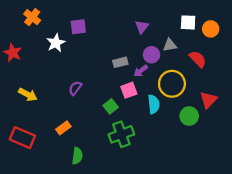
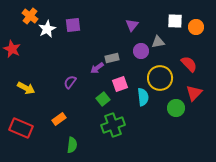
white star: (56, 43) -> (47, 29), moved
red semicircle: (198, 59) -> (189, 64), moved
purple arrow: (141, 71) -> (97, 68), moved

